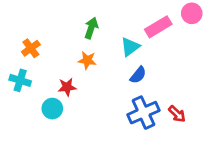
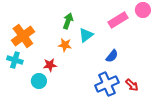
cyan triangle: (130, 47) -> (86, 35), moved
orange cross: (31, 48) -> (23, 36), size x1.6
blue semicircle: (138, 75) -> (112, 56), moved

